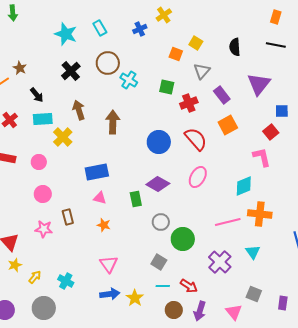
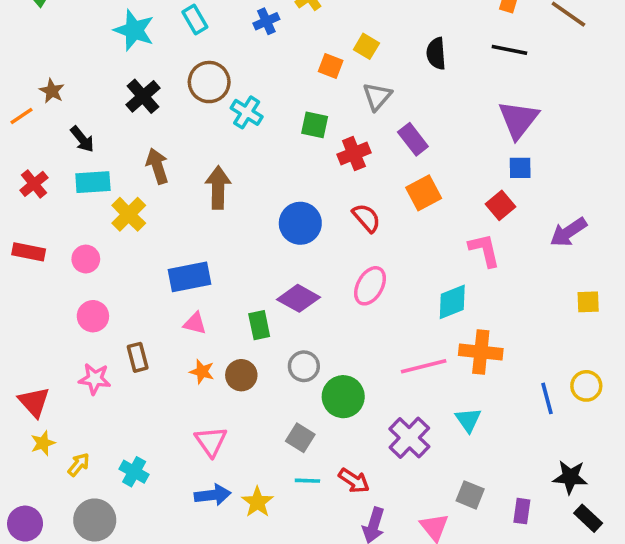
purple triangle: (259, 84) -> (518, 120), moved
red semicircle: (196, 139) -> (366, 218), size x0.7
brown circle: (174, 310) -> (241, 375), moved

